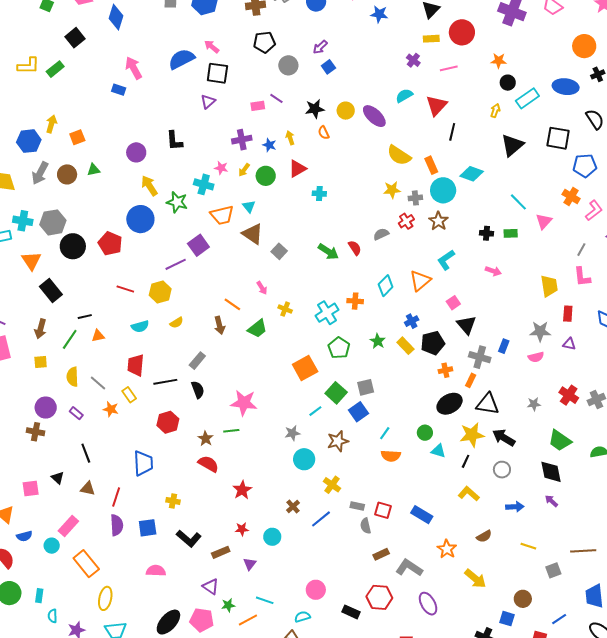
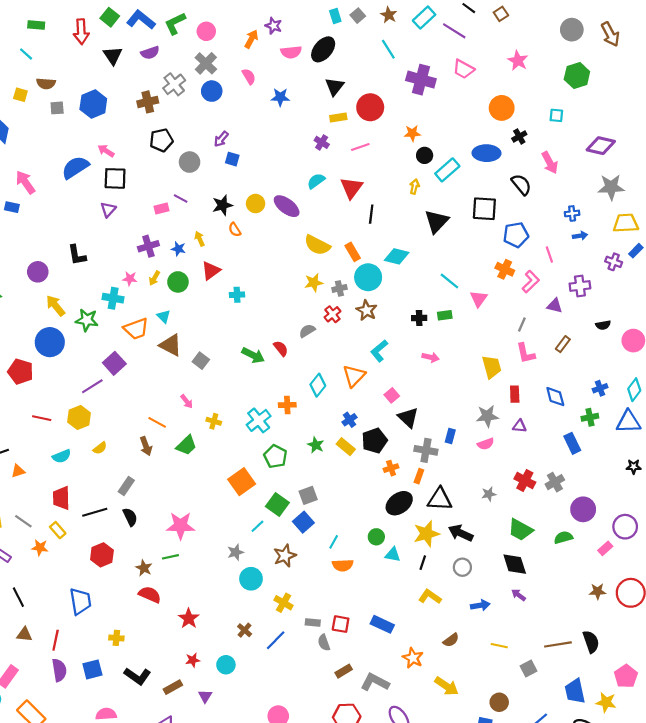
blue square: (328, 67) -> (232, 159), turned -32

